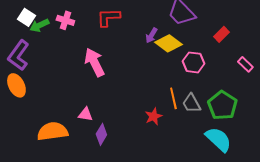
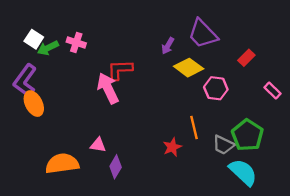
red L-shape: (108, 17) -> (120, 70), moved
purple arrow: (151, 35) -> (168, 46), moved
orange ellipse: (16, 85) -> (34, 104), moved
gray trapezoid: (191, 103) -> (223, 145), moved, turned -35

